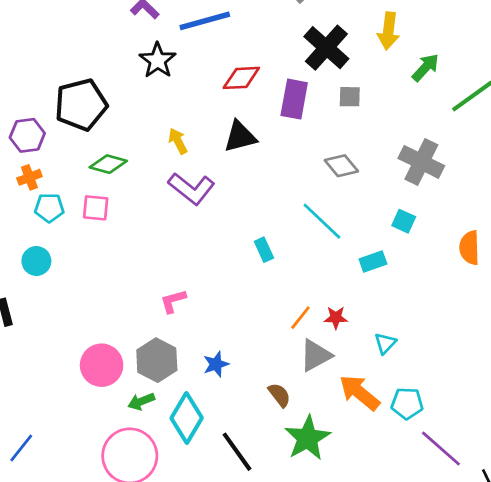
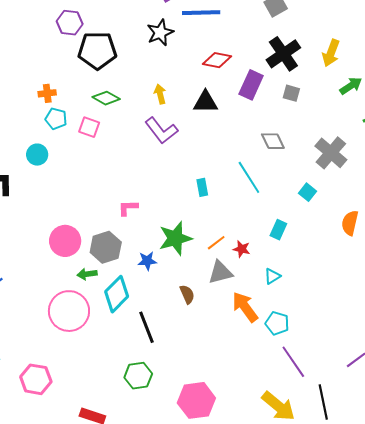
purple hexagon: (27, 135) -> (70, 23), moved
cyan rectangle: (373, 262) -> (278, 230), moved, turned -60
green star: (308, 438) -> (175, 238), moved

